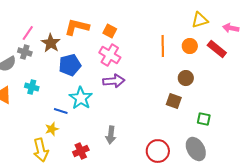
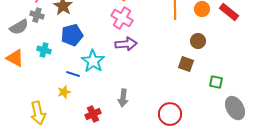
blue pentagon: (70, 65) -> (72, 35), moved
gray ellipse: (196, 149) -> (235, 108), moved
yellow arrow: (41, 150) -> (38, 113), moved

